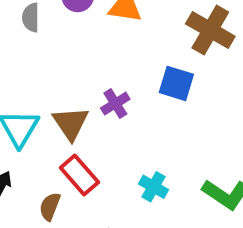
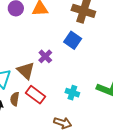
blue square: (176, 83) -> (73, 40), turned 30
brown semicircle: (50, 207) -> (15, 99), moved

